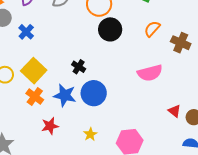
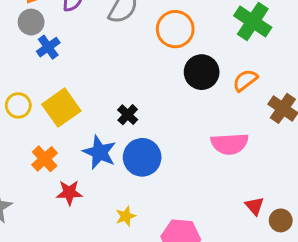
black circle: (110, 29) -> (202, 72), moved
blue cross: (26, 32) -> (48, 47), moved
orange cross: (35, 97) -> (45, 159), moved

